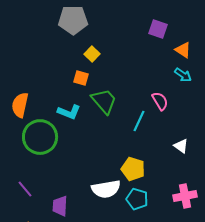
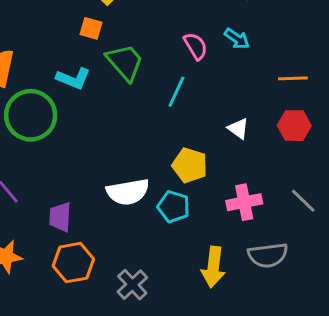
cyan arrow: (183, 75) -> (237, 39), moved
pink semicircle: (160, 101) -> (196, 46), moved
yellow pentagon: (133, 169) -> (190, 165), moved

